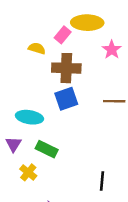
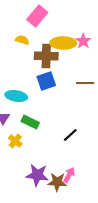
yellow ellipse: (87, 23) -> (63, 43), moved
pink rectangle: (63, 35) -> (37, 16), moved, size x1.5
black line: (102, 181) -> (70, 135), moved, turned 42

